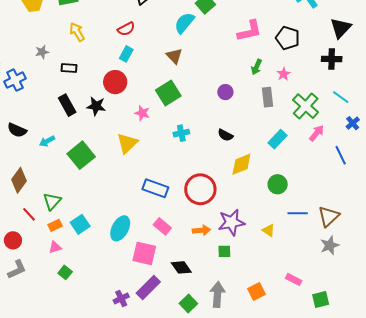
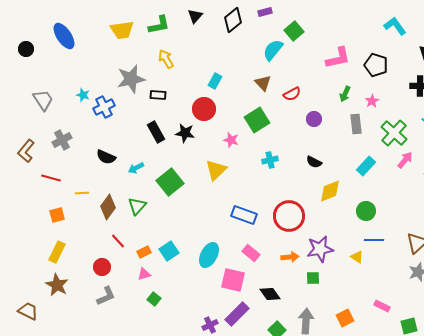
red semicircle: (126, 29) -> (292, 94), moved
gray star: (42, 52) -> (131, 79), size x2.0
green triangle: (52, 201) -> (137, 206), moved
blue line: (298, 213) -> (374, 240), moved

